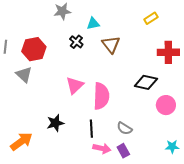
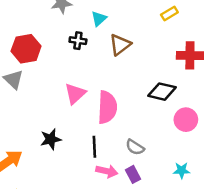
cyan triangle: (93, 24) -> (99, 19), turned -32
black cross: (76, 42) -> (78, 41), turned -32
brown triangle: (111, 44) -> (120, 45), turned 30
cyan star: (172, 147) -> (182, 170), moved

